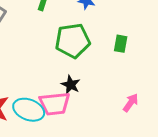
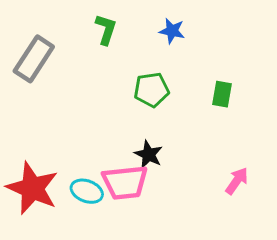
green pentagon: (73, 41) -> (151, 90), size x0.7
cyan ellipse: (29, 110) -> (87, 191), size x0.7

